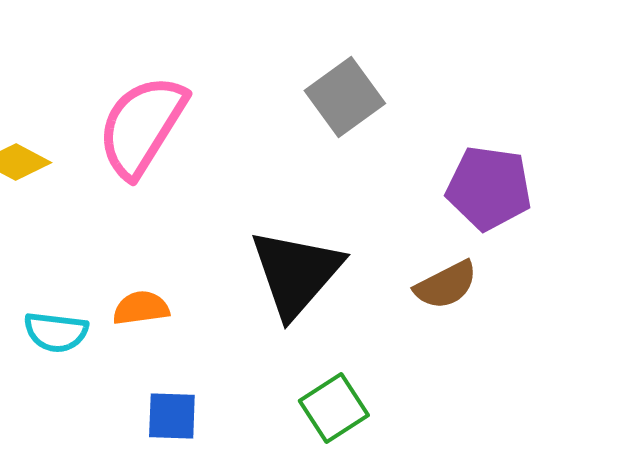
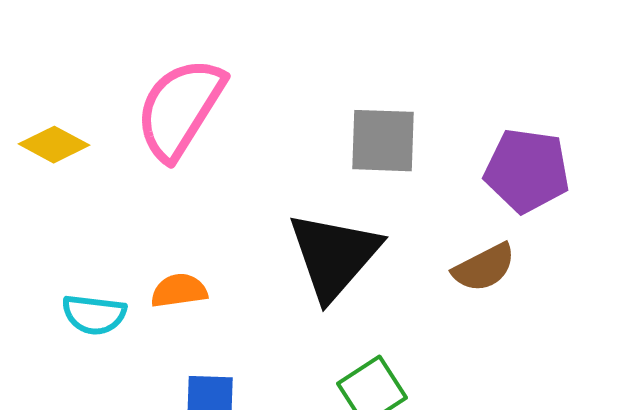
gray square: (345, 97) -> (383, 141), moved, turned 38

